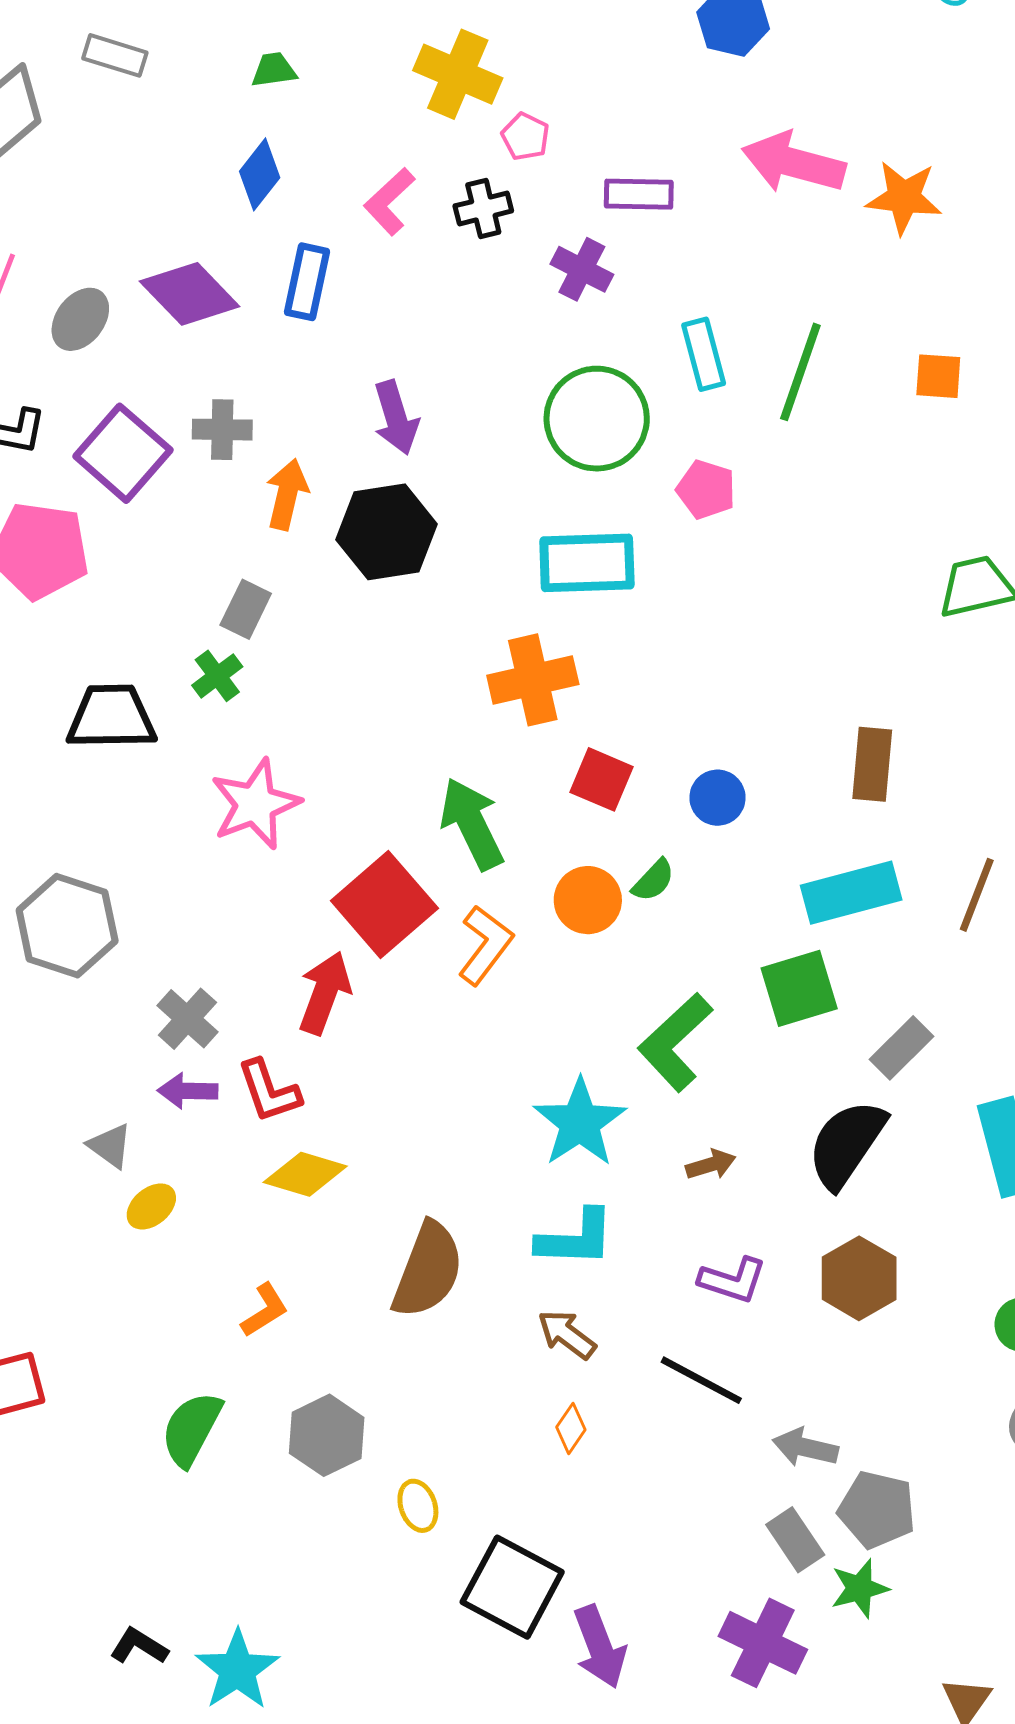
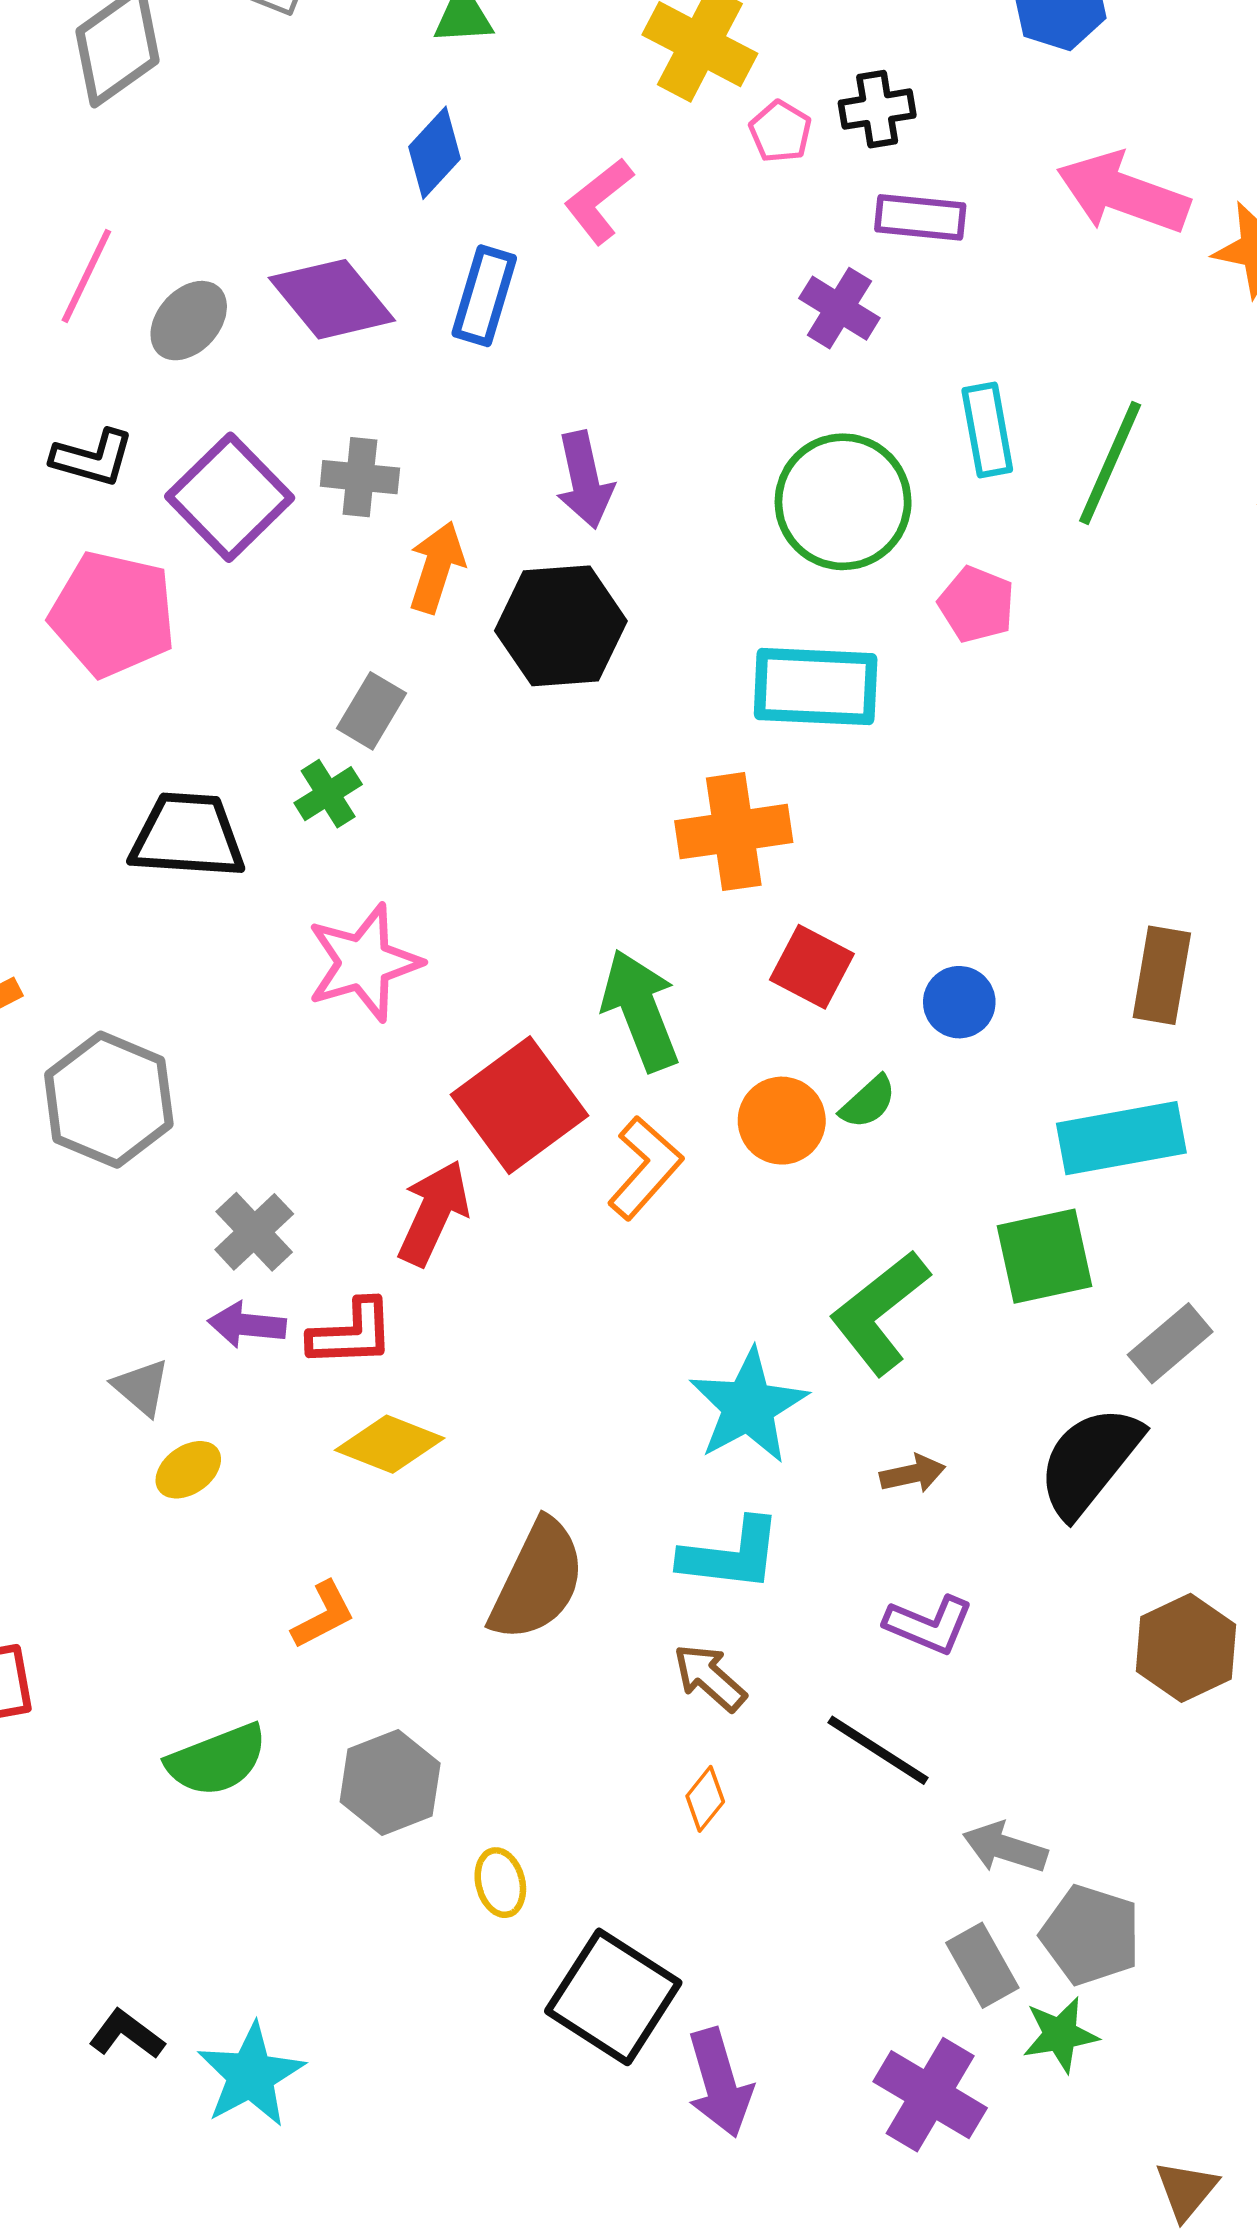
black cross: (483, 208) -> (877, 109), moved
red L-shape: (269, 1091) -> (352, 1333), turned -78
brown hexagon: (859, 1278) -> (1186, 1648), moved
green semicircle: (191, 1429) -> (217, 1760), turned -144

